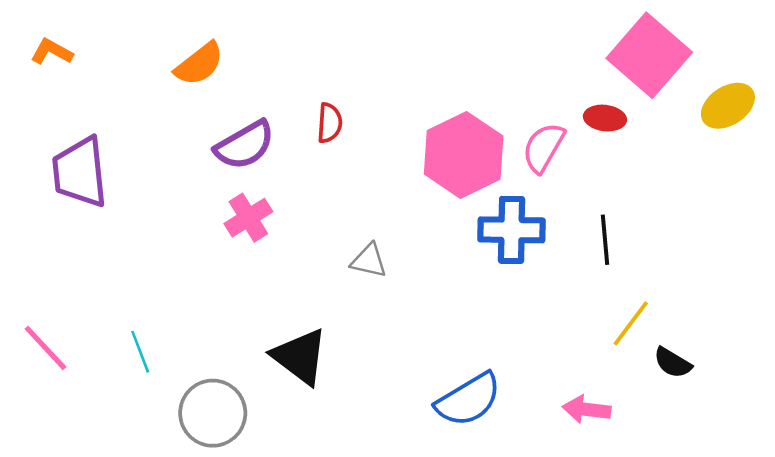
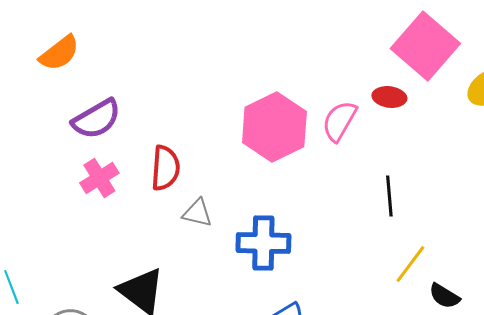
red semicircle: (330, 123) -> (165, 168), moved, size x1.4
blue cross: (512, 230) -> (263, 243), moved

